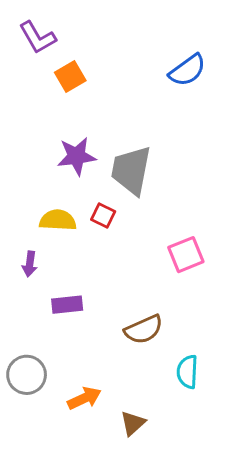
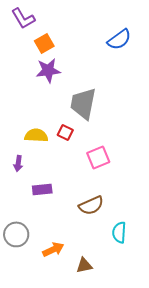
purple star: (77, 156) -> (48, 70), moved
pink square: (186, 255) -> (98, 157), moved
brown triangle: (133, 423) -> (84, 265), turned 30

